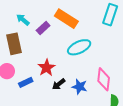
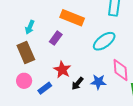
cyan arrow: (23, 20) -> (30, 27), turned -96
purple rectangle: (43, 28) -> (56, 38), moved
cyan ellipse: (79, 47) -> (104, 41), moved

